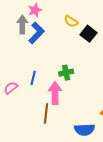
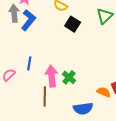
black square: (88, 34) -> (73, 24), moved
green cross: (66, 73) -> (69, 77), moved, turned -32

